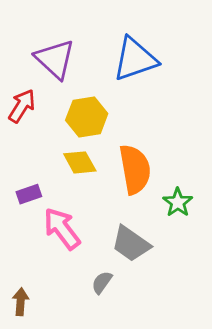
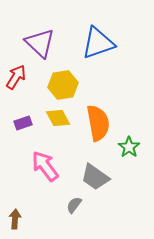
purple rectangle: (29, 194) -> (23, 123), moved

